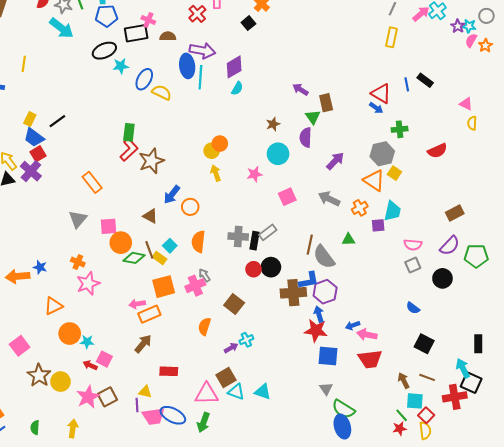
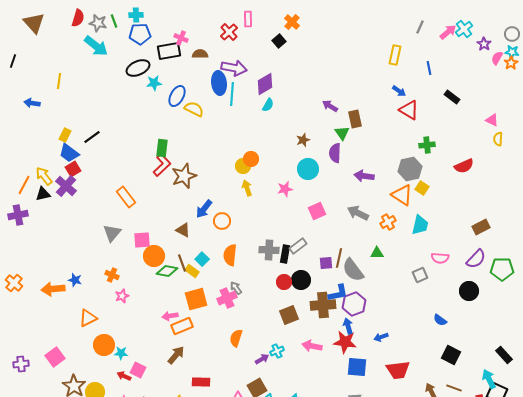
cyan star: (469, 26) -> (512, 52), moved
yellow rectangle: (391, 37) -> (395, 55), moved
blue line: (407, 84) -> (429, 68), moved
blue arrow: (376, 108) -> (399, 91), moved
purple arrow: (335, 161) -> (364, 176), turned -126
purple square: (378, 225) -> (326, 263), moved
gray square: (413, 265) -> (420, 275), moved
pink star: (88, 283) -> (122, 296), size x0.6
brown square: (234, 304) -> (289, 315), moved, turned 30
pink arrow: (367, 335) -> (312, 346), moved
black rectangle: (478, 344) -> (504, 355), turned -42

